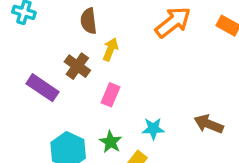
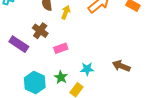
yellow arrow: (110, 49) -> (66, 12), moved
pink rectangle: (111, 95) -> (61, 48), turned 48

